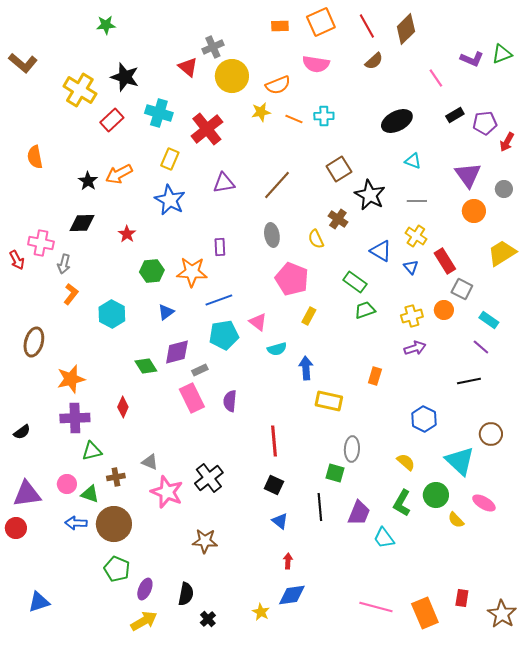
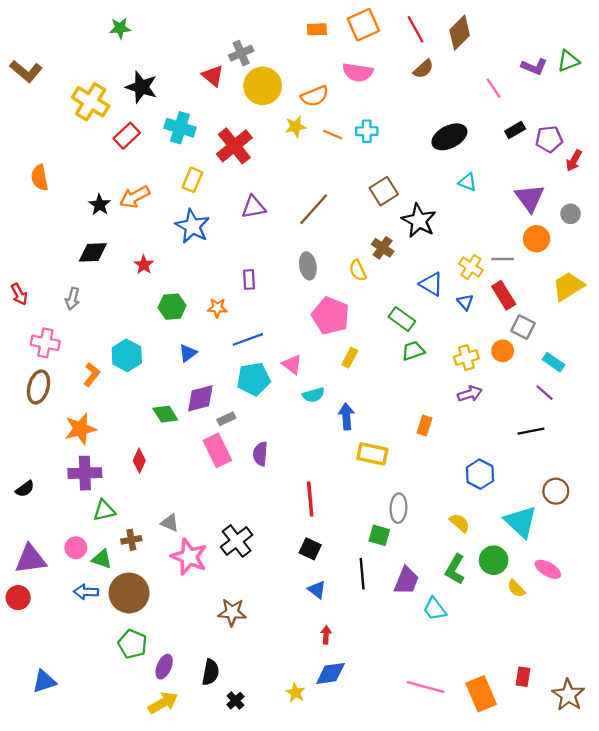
gray line: (417, 201) -> (503, 259), moved
pink cross: (41, 243) -> (45, 343), moved
orange star: (192, 272) -> (217, 308), size x0.6
orange L-shape: (71, 294) -> (92, 375), moved

